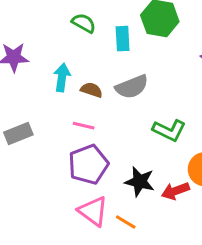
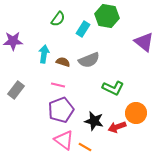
green semicircle: (84, 23) -> (58, 19), turned 98
cyan rectangle: (123, 39) -> (83, 29), turned 35
gray rectangle: (18, 133) -> (16, 90), turned -30

